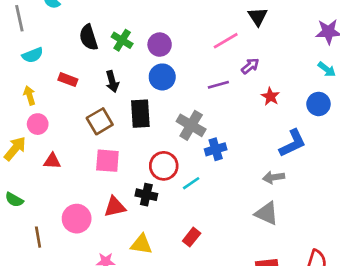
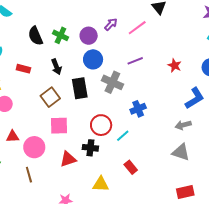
purple arrow: (250, 66) -> (111, 24), moved
gray cross: (191, 125) -> (112, 82), moved
red triangle: (52, 161) -> (13, 136), moved
pink circle: (77, 219) -> (34, 147), moved
brown line: (38, 237) -> (29, 175), moved
red rectangle: (192, 237) -> (131, 167), moved, turned -72
yellow triangle: (141, 244) -> (101, 184), moved

